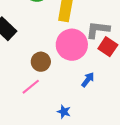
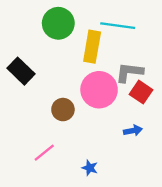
blue arrow: (88, 80) -> (133, 131), moved, turned 42
pink line: (31, 87) -> (44, 153), moved

